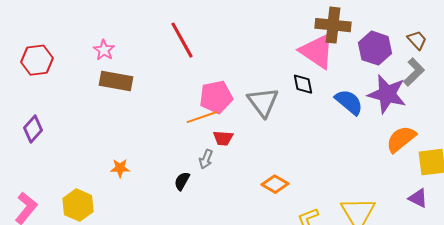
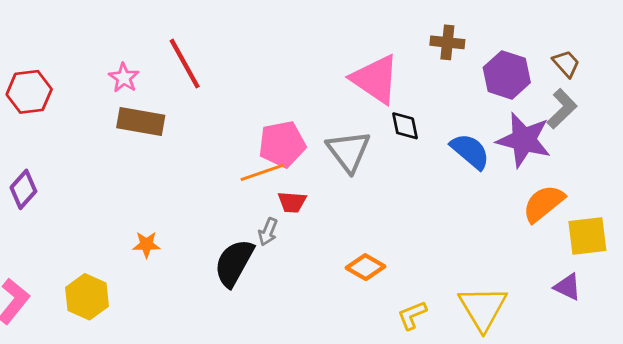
brown cross: (333, 25) -> (447, 42), size x0.7
red line: (182, 40) -> (185, 64), moved
pink triangle: (317, 51) -> (375, 79), moved
black semicircle: (182, 181) -> (234, 263), size x1.8

